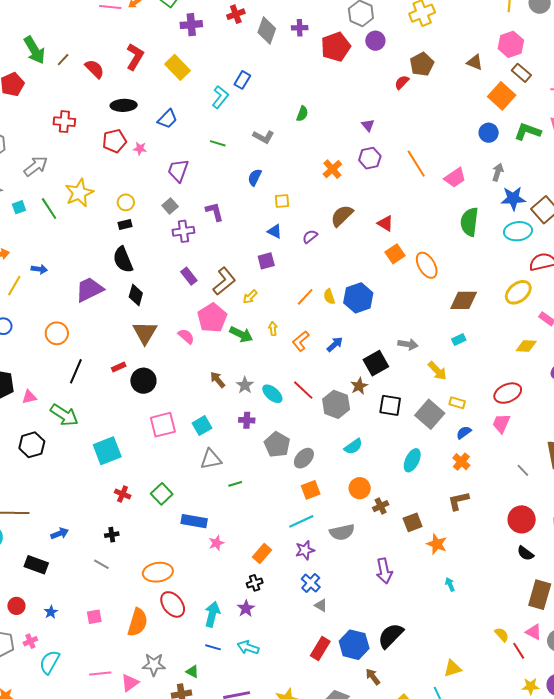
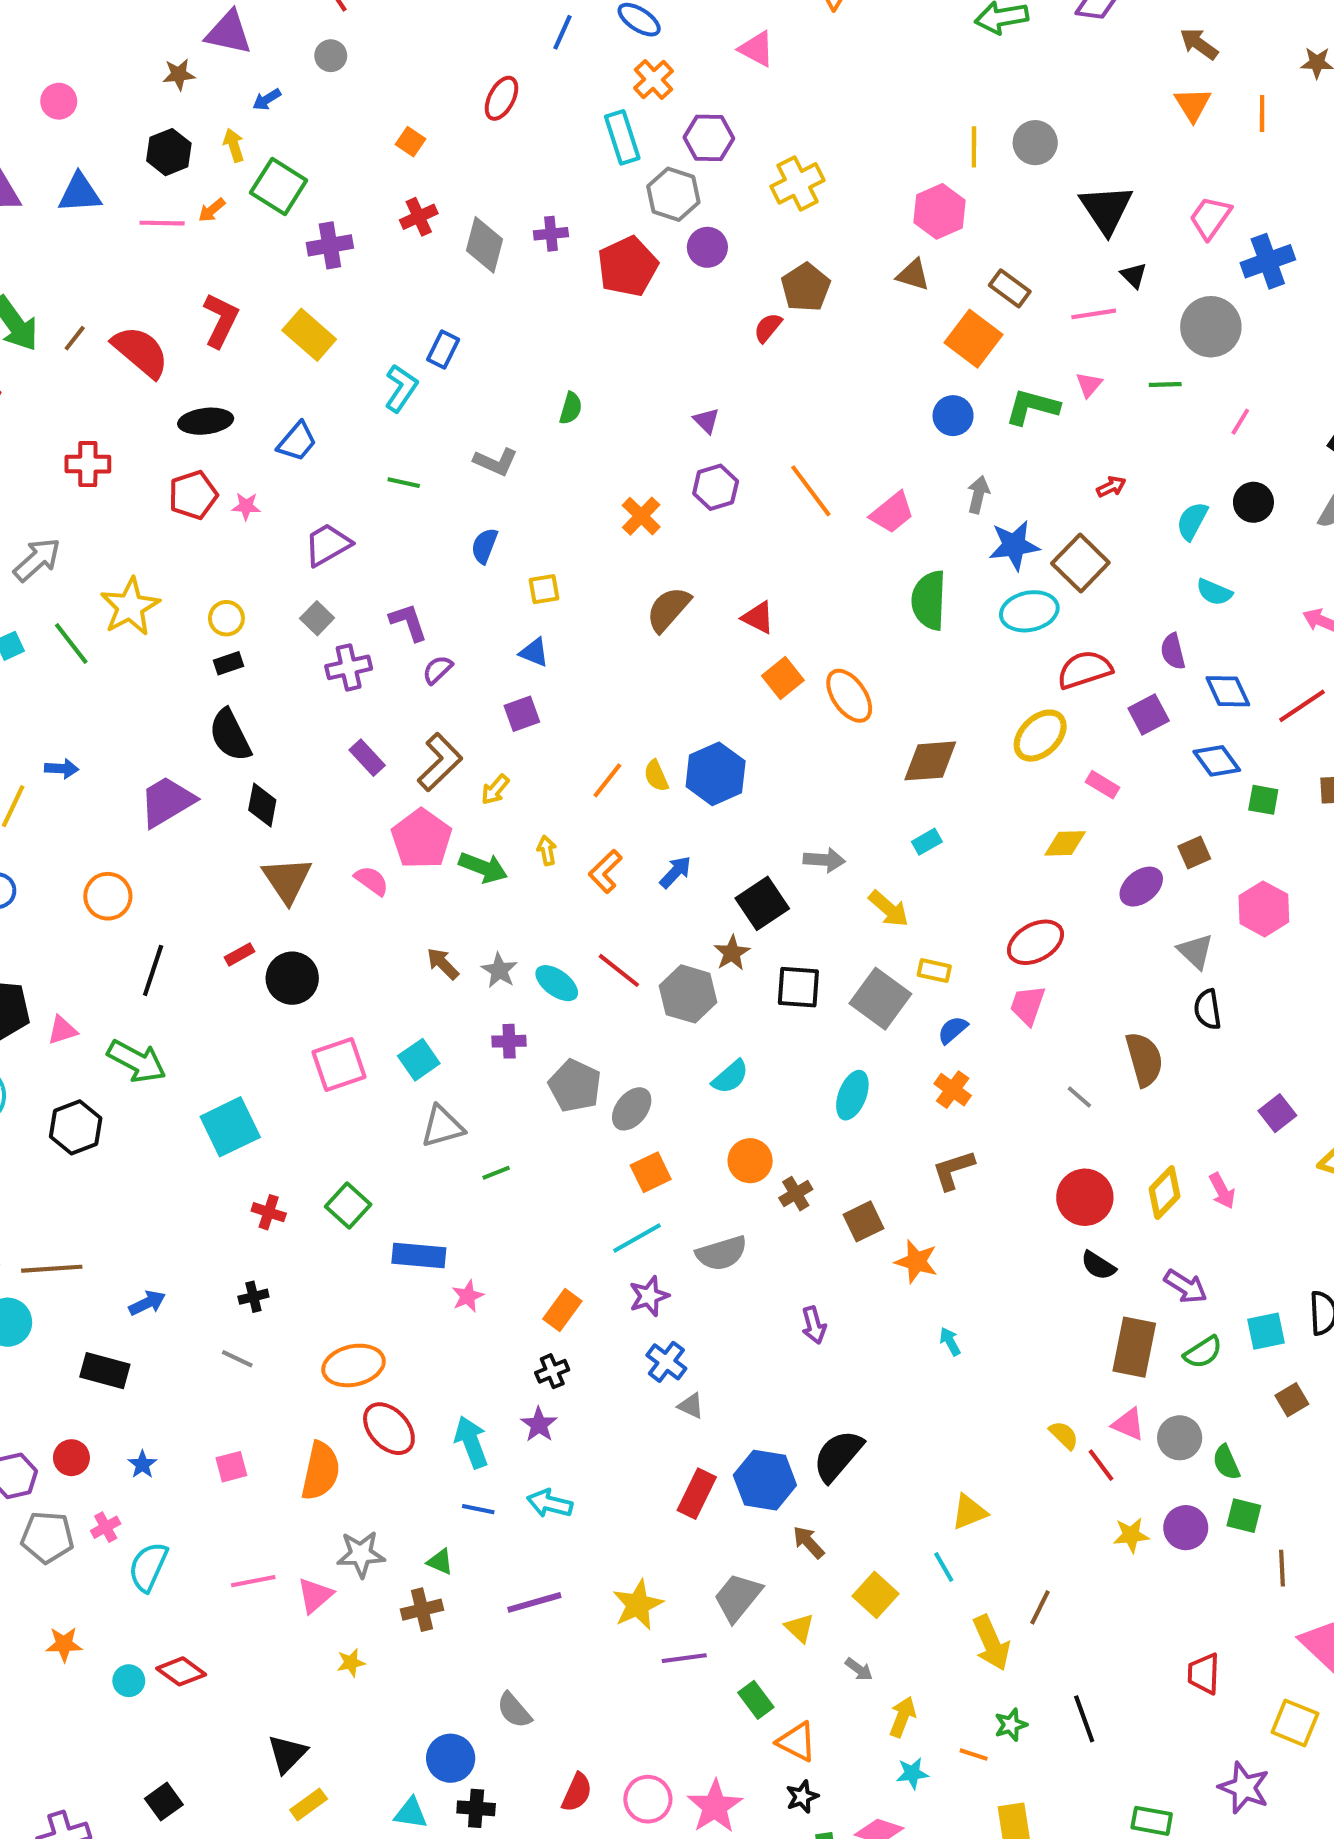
pink hexagon: (511, 44) -> (939, 211), moved
red semicircle: (95, 69) -> (140, 352), size x1.4
purple trapezoid: (178, 171) -> (328, 545), turned 45
purple semicircle: (310, 236) -> (438, 670), moved
purple arrow: (384, 571) -> (814, 1325), size x0.7
cyan arrow: (212, 614) -> (471, 1442), turned -30

